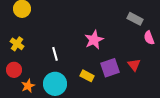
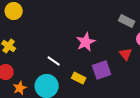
white line: (55, 54) -> (54, 61), moved, turned -40
red triangle: (134, 65) -> (126, 54), moved

